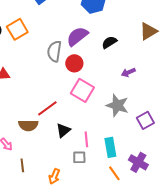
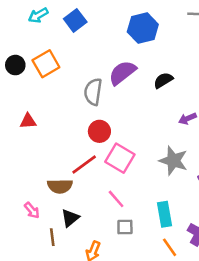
red circle: (74, 63) -> (99, 131), moved
pink square: (82, 90) -> (120, 158), moved
black triangle: (63, 130) -> (70, 218), moved
pink line: (86, 139) -> (116, 199), moved, turned -35

